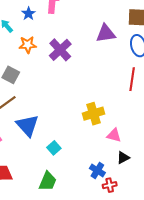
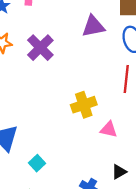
yellow cross: (93, 114) -> (84, 105), moved
pink triangle: (114, 135) -> (109, 129), moved

